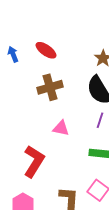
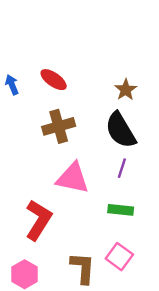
pink triangle: (61, 128) -> (73, 178), size x1.6

